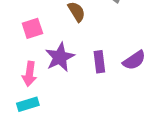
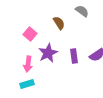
pink square: (32, 28) -> (30, 34), turned -32

